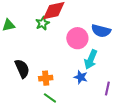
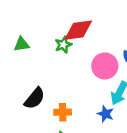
black semicircle: (22, 69) -> (35, 98), turned 60

